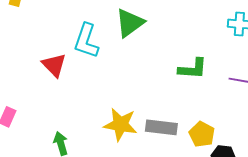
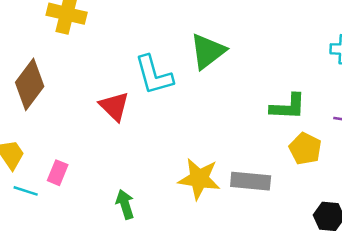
cyan L-shape: (86, 41) -> (154, 75), turned -33
yellow pentagon: (202, 134) -> (305, 149), moved

